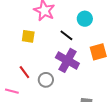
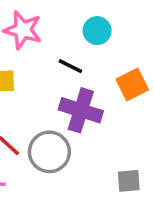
gray circle: (46, 80) -> (49, 152), size x1.5

